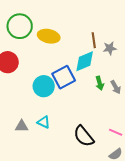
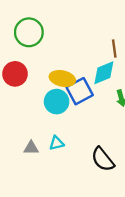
yellow ellipse: (49, 36) -> (62, 78), moved
cyan triangle: (44, 122) -> (57, 143), turned -40

